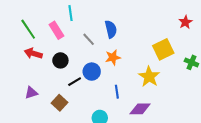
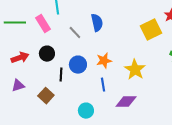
green line: (28, 29) -> (15, 23), turned -55
yellow square: (163, 49) -> (151, 30), moved
red arrow: (33, 53) -> (20, 58), moved, turned 144
orange star: (113, 57) -> (104, 61), moved
black line: (75, 82) -> (61, 75), turned -56

